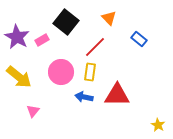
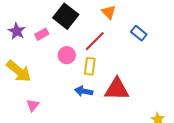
purple star: (17, 37) -> (17, 31), size x0.7
pink circle: (61, 72) -> (67, 55), moved, size x0.7

